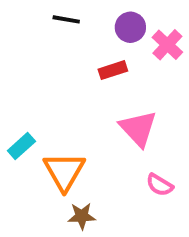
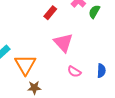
red rectangle: (113, 70) -> (50, 13), turned -32

